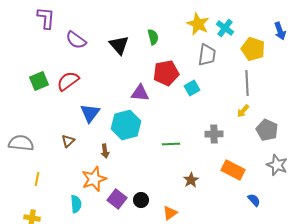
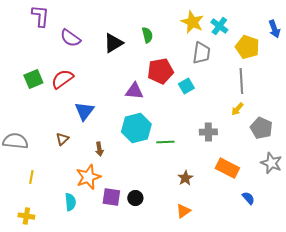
black triangle: (119, 45) -> (113, 43), turned 40
cyan hexagon: (126, 125) -> (136, 128), moved
purple square: (117, 199) -> (111, 197), turned -30
orange triangle: (170, 213) -> (183, 211), moved

